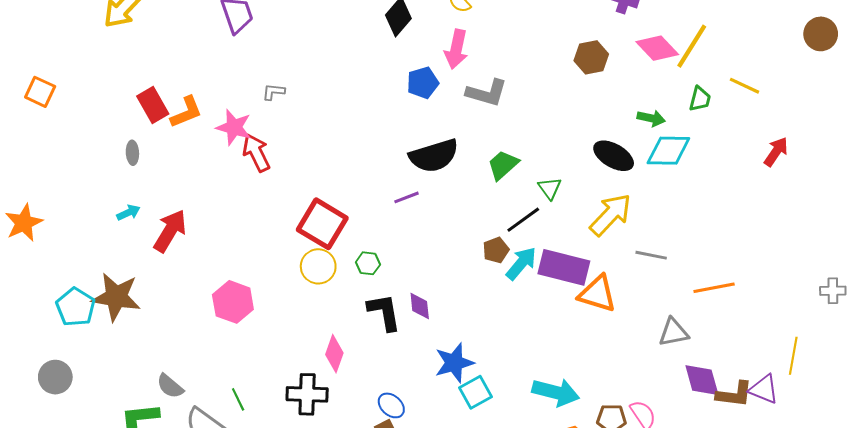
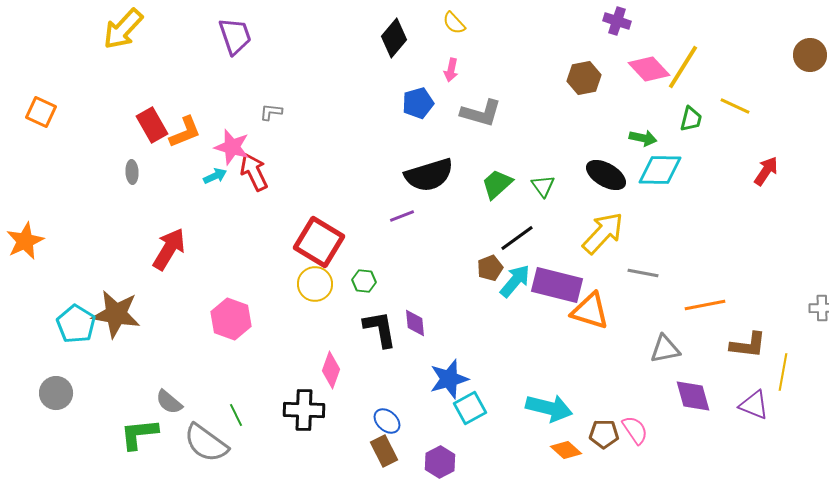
pink arrow: (456, 49) -> (451, 70), size x0.6
green triangle: (550, 188) -> (543, 186), moved
cyan arrow: (128, 213) -> (215, 176), moved
brown L-shape: (734, 394) -> (748, 345), moved

